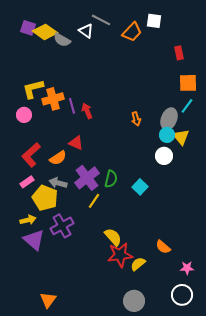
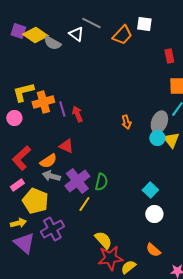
white circle: (164, 156) -> (154, 214), moved
gray arrow: (58, 183) -> (51, 176), moved
cyan square: (140, 187) -> (150, 190), moved

